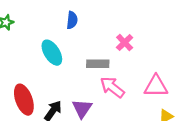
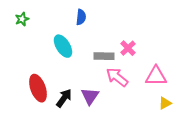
pink cross: (125, 43) -> (128, 48), moved

